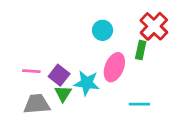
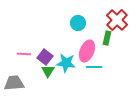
gray trapezoid: (37, 104) -> (14, 83), moved
cyan line: (139, 104) -> (94, 67), moved

